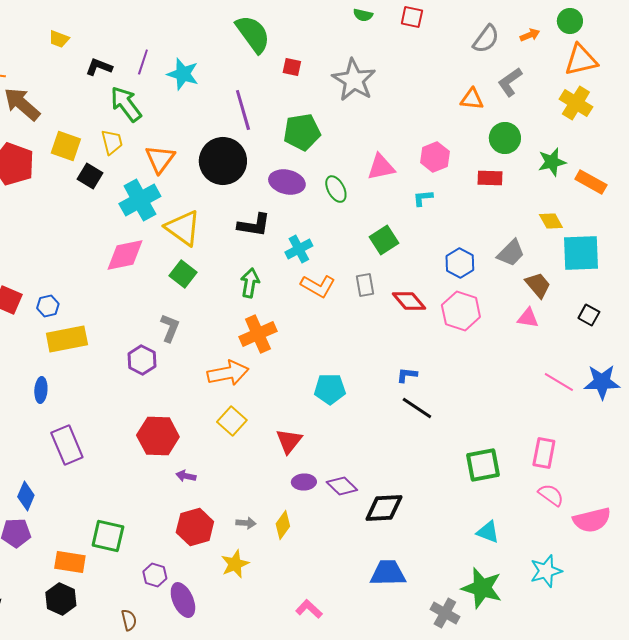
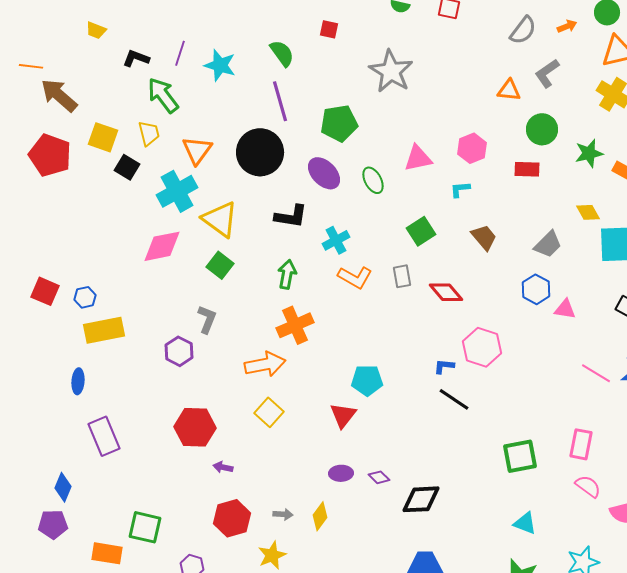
green semicircle: (253, 34) -> (282, 53), moved, size x0.7
red square: (292, 67) -> (329, 29), moved
purple ellipse: (287, 182) -> (324, 173), turned 32
blue hexagon: (460, 263) -> (536, 289), moved
brown trapezoid: (538, 285) -> (484, 237), moved
pink hexagon: (461, 311) -> (482, 347), moved
red triangle: (289, 441) -> (343, 415), moved
purple diamond: (342, 486) -> (379, 477), size x0.7

